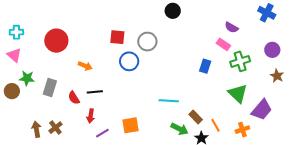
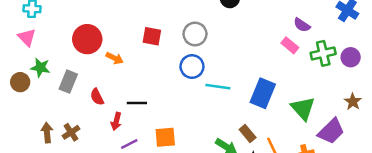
red square: (117, 37) -> (152, 36), moved
red circle: (56, 41) -> (87, 39), moved
blue circle: (129, 61) -> (192, 67), moved
green cross: (240, 61) -> (323, 53), moved
blue rectangle: (205, 66) -> (263, 93), moved, size x1.6
brown star: (277, 76) -> (353, 102), moved
black line: (95, 92) -> (137, 103), moved
cyan line: (169, 101) -> (218, 87), moved

